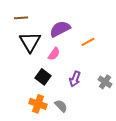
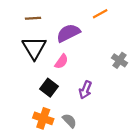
brown line: (21, 18) -> (33, 18), moved
orange line: (88, 42) -> (100, 14), moved
gray cross: (105, 82) -> (119, 60), moved

